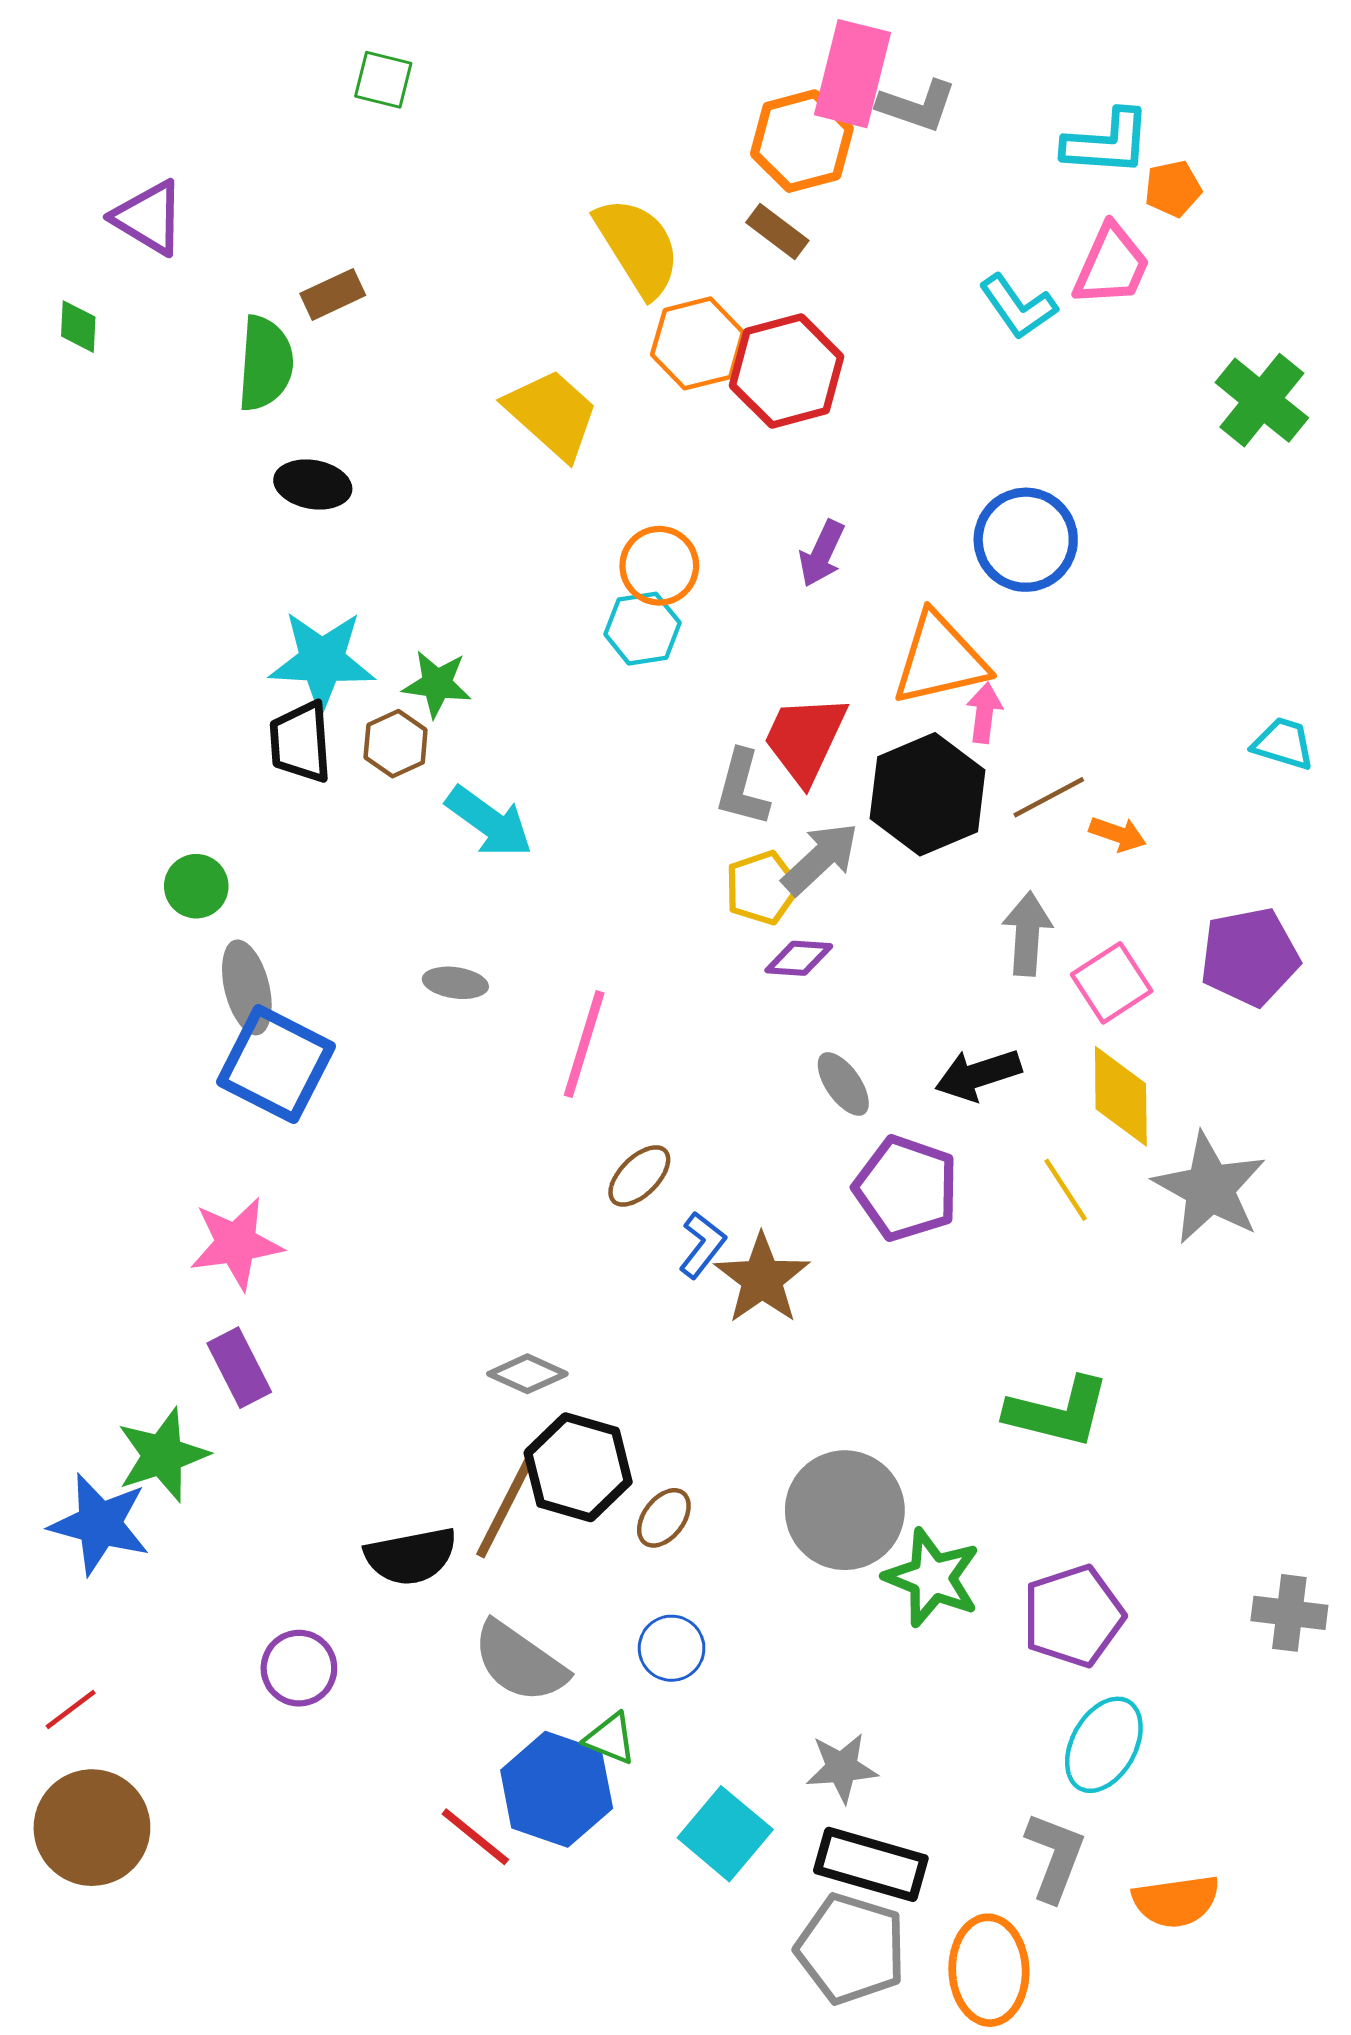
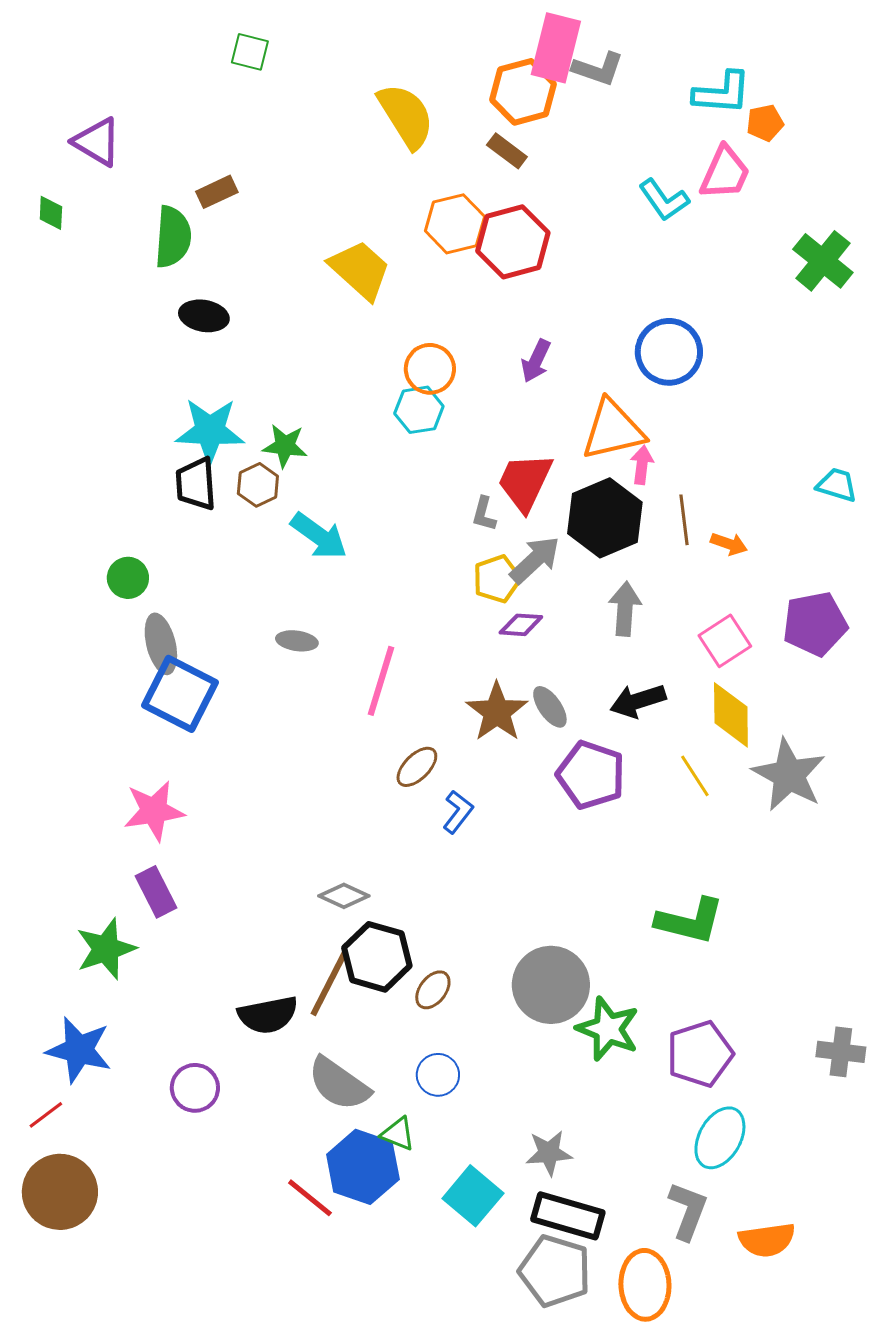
yellow semicircle: (638, 247) -> (406, 116), moved
gray L-shape: (742, 788) -> (484, 514), size x0.7
brown line: (1049, 797) -> (684, 520), turned -69
gray arrow: (1027, 934) -> (625, 609), moved
brown star: (762, 1279) -> (497, 712), moved
blue star: (100, 1524) -> (79, 1050), moved

